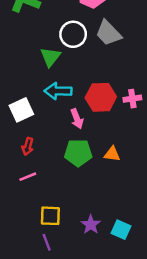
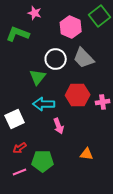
red hexagon: (101, 97) -> (78, 95), moved
pink cross: (132, 99) -> (103, 102), moved
red arrow: (28, 146) -> (20, 148), turned 40
green pentagon: (78, 153) -> (43, 161), moved

